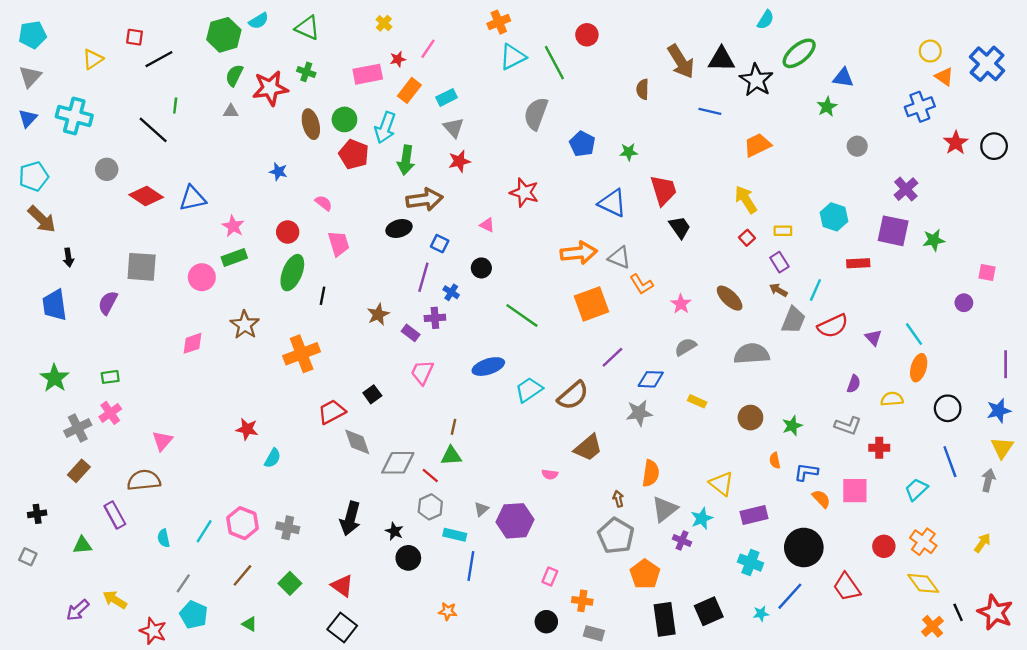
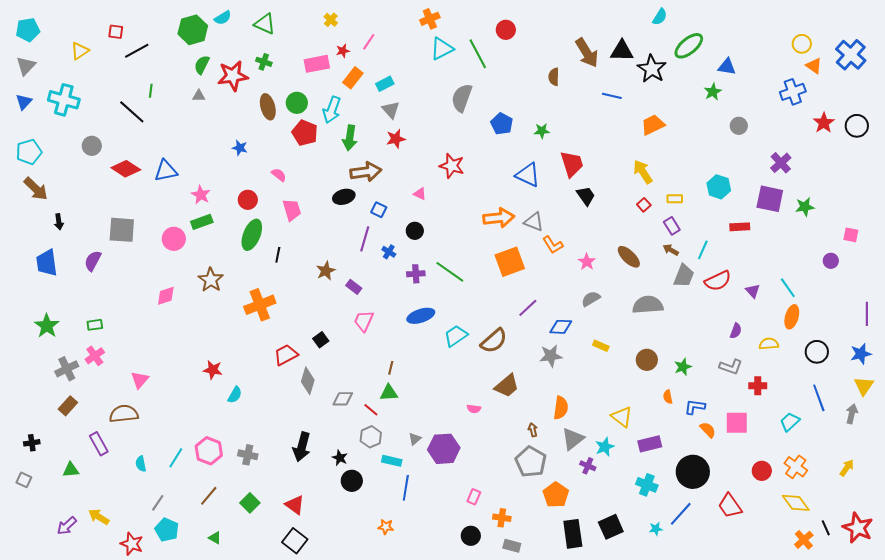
purple cross: (435, 318) -> (416, 274), moved
gray diamond: (357, 442) -> (308, 381), turned 36
gray diamond: (398, 463) -> (343, 399), size x0.7

